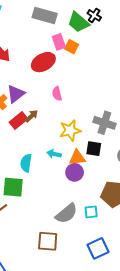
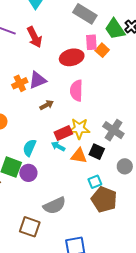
pink semicircle: (57, 94) -> (76, 91), size x1.5
red rectangle: (18, 120) -> (63, 133), moved
purple circle: (75, 172) -> (28, 173), moved
cyan square: (91, 212) -> (95, 182), moved, turned -32

